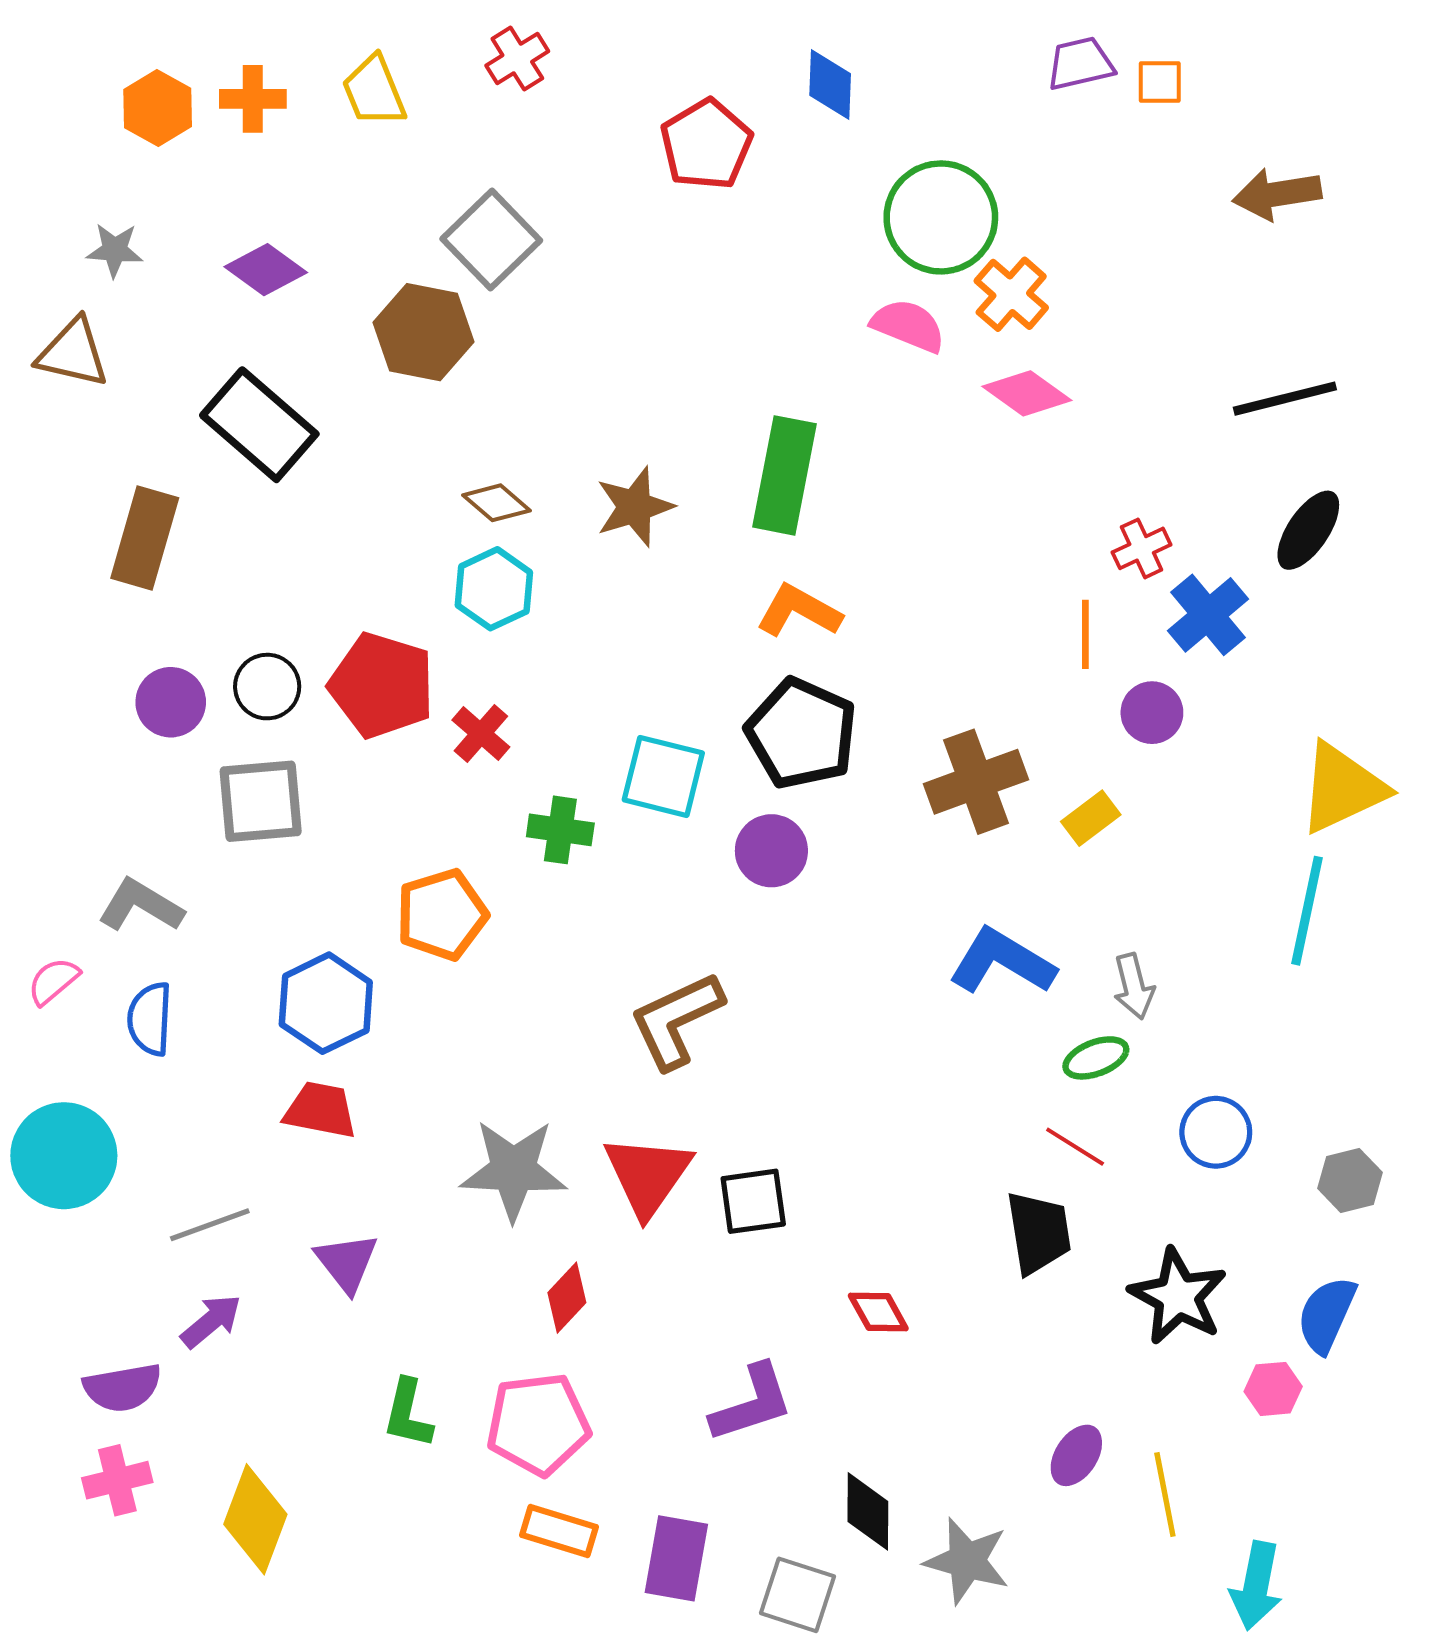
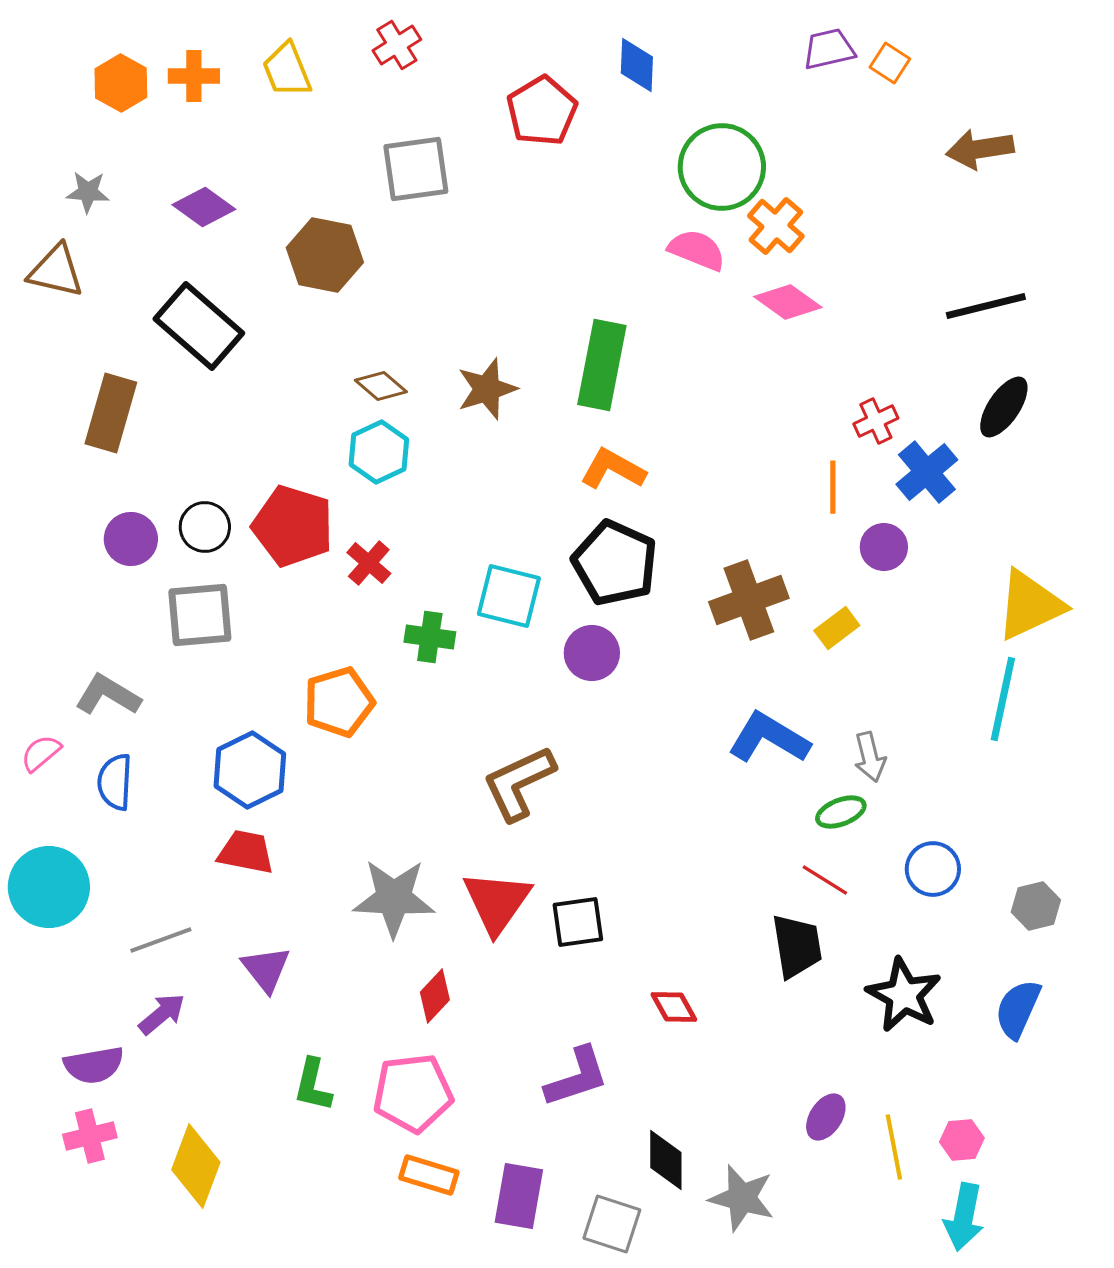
orange square: (1160, 82) -> (890, 63), turned 33
gray square: (491, 240) -> (416, 169), moved, turned 36
pink hexagon: (1273, 1389) -> (962, 1140), moved

